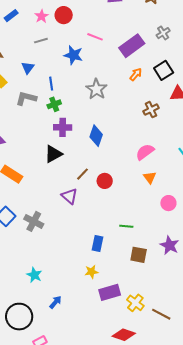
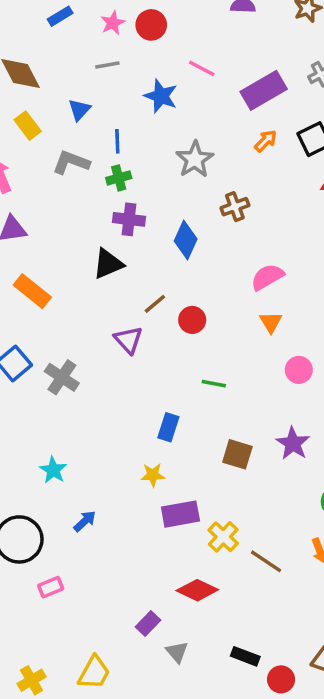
brown cross: (151, 110) -> (235, 207), moved
green line: (126, 226) -> (214, 384), moved

